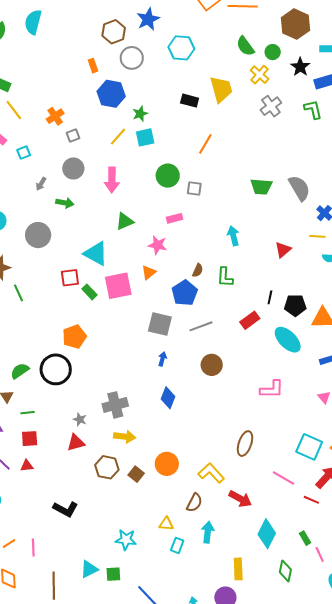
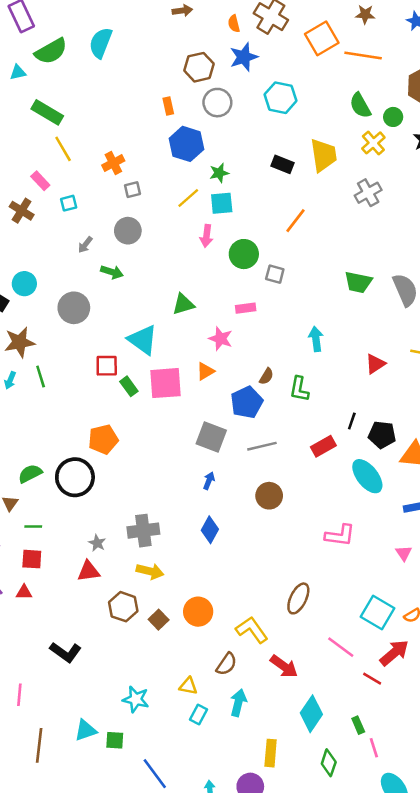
gray cross: (271, 106) -> (368, 193), moved
pink arrow: (112, 180) -> (206, 236), moved, size x0.7

